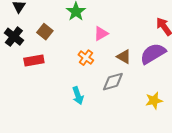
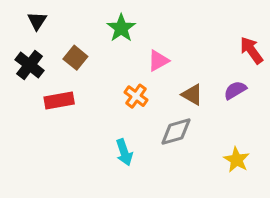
purple semicircle: (153, 54) -> (235, 90), size x0.6
yellow star: (154, 101) -> (237, 160), turned -30

